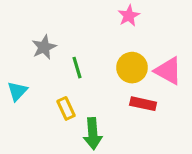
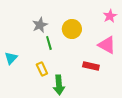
pink star: (129, 16) -> (110, 16), moved
gray star: (44, 47) -> (40, 25), moved
yellow circle: (132, 68) -> (72, 29), moved

